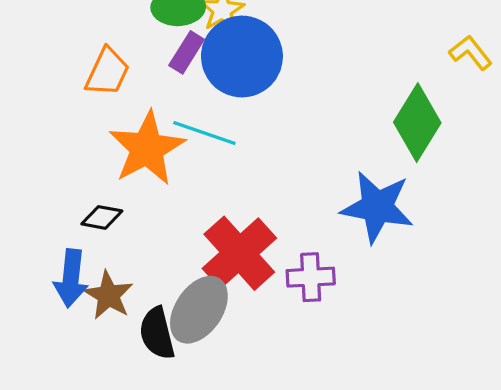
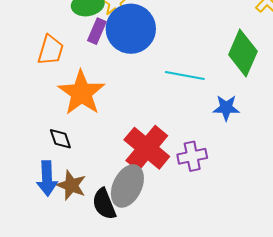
cyan line: (204, 133) -> (185, 75), moved
blue star: (377, 207) -> (226, 108), size x0.6
black diamond: (102, 217) -> (60, 139), turned 70

